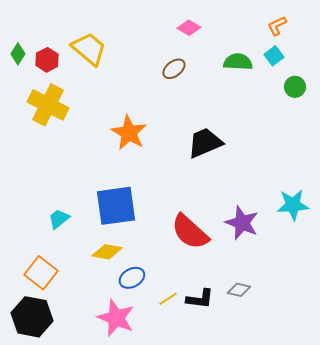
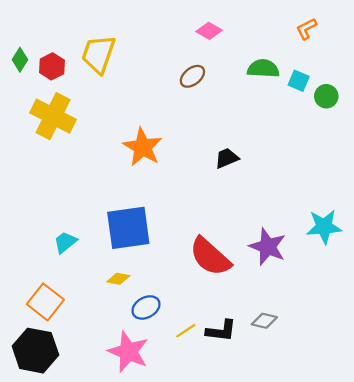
yellow trapezoid: (89, 49) -> (98, 54), turned -111
cyan square: (274, 56) -> (299, 81), moved, turned -30
black trapezoid: (205, 143) -> (227, 158), size x0.6
yellow diamond: (107, 252) -> (118, 279), size x0.7

